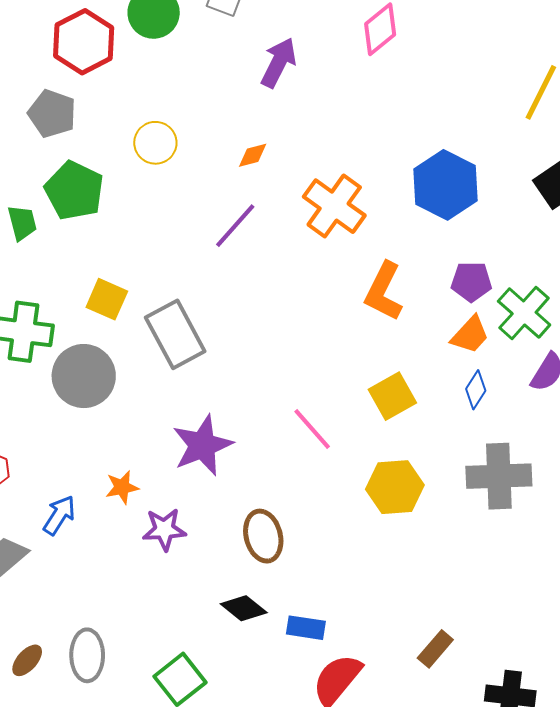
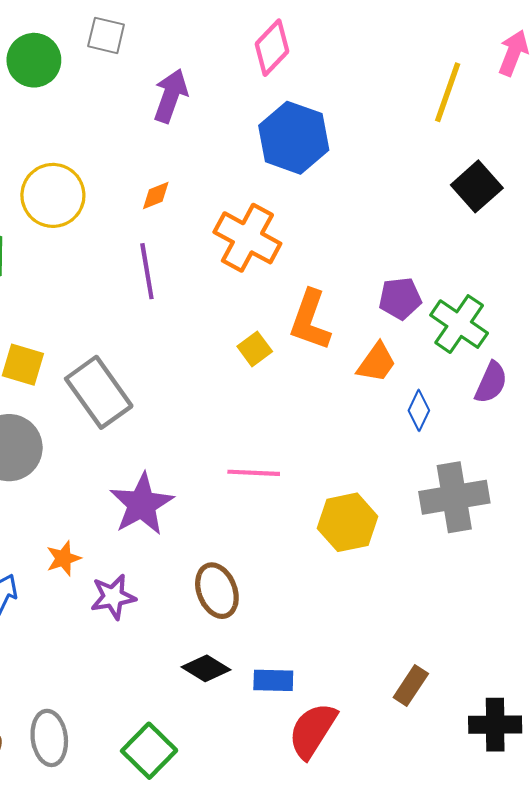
yellow circle: (155, 143) -> (53, 195), size x1.4
blue hexagon: (445, 185) -> (294, 138), moved
purple line: (235, 226) -> (147, 271), turned -44
orange trapezoid: (470, 335) -> (377, 363), moved
yellow square: (392, 396) -> (255, 349), moved, size x0.7
pink line: (312, 429) -> (254, 473), turned -39

